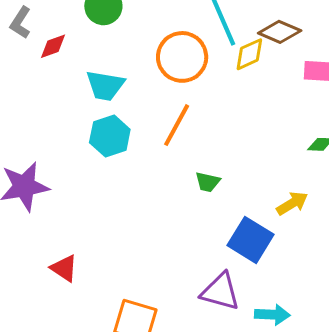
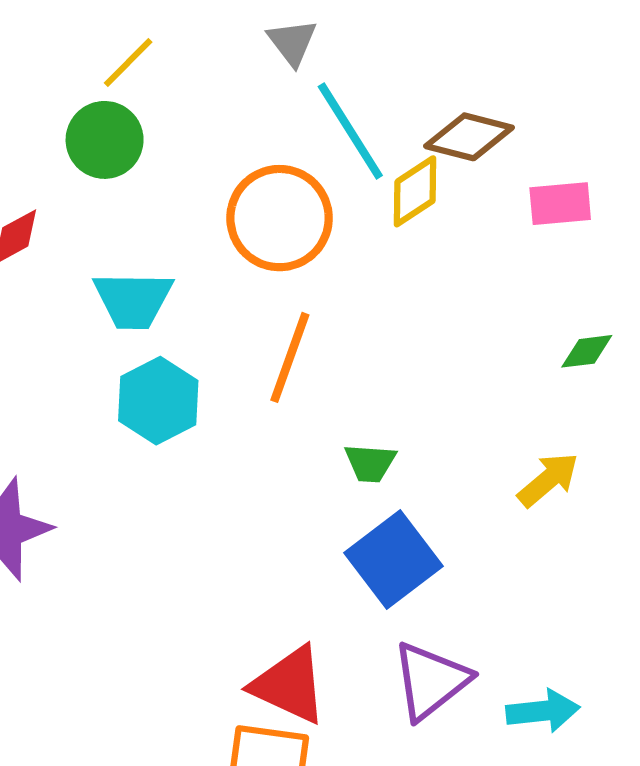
blue square: (250, 240) -> (393, 559), moved, turned 30
red triangle: (64, 268) -> (289, 685), moved, size x1.4
purple triangle: (220, 292) -> (431, 681), turned -45

